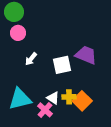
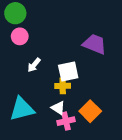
purple trapezoid: (86, 55) -> (95, 44), moved
yellow cross: (69, 97) -> (63, 86), moved
pink cross: (45, 110) -> (66, 121), moved, turned 35

